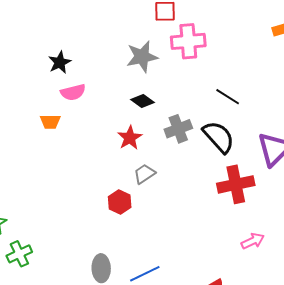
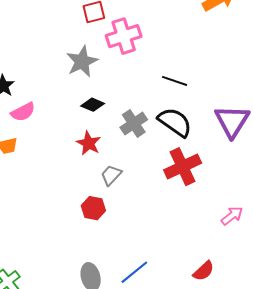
red cross: (236, 184) -> (183, 167), moved

